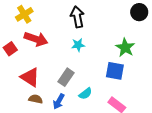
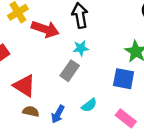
red arrow: (36, 39) -> (45, 29), moved
gray rectangle: (66, 77) -> (70, 71), moved

